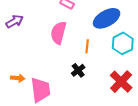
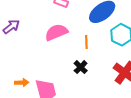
pink semicircle: (58, 33) -> (56, 32), turned 60

